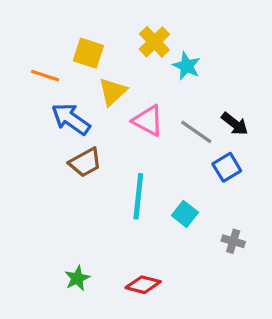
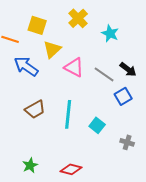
cyan star: (187, 66) -> (110, 33), moved
brown trapezoid: (85, 162) -> (35, 109), moved

